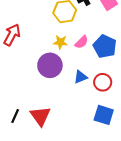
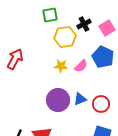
blue pentagon: (105, 46) -> (103, 57), moved
purple circle: (50, 65) -> (58, 100), moved

